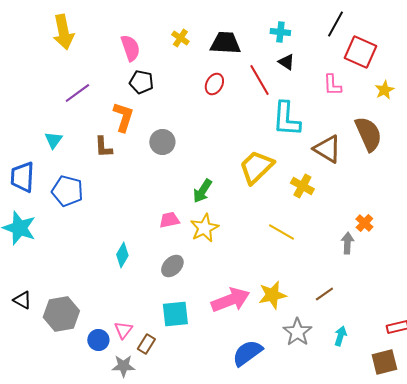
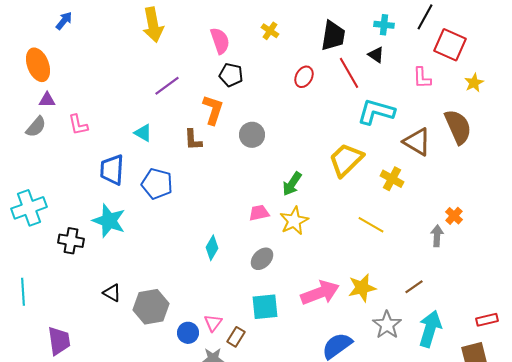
cyan cross: (280, 32) -> (384, 25), moved
black trapezoid: (225, 43) -> (333, 36), moved, turned 96
cyan L-shape: (286, 119) -> (376, 112), turned 102
cyan triangle: (53, 140) -> (143, 133), turned -36
cyan arrow: (340, 336) -> (430, 329), size x1.8

